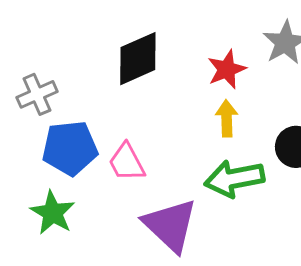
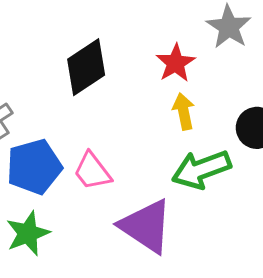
green star: (53, 213) -> (28, 233), turned 30

